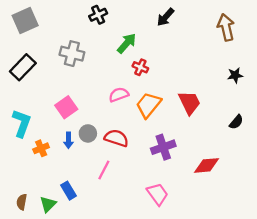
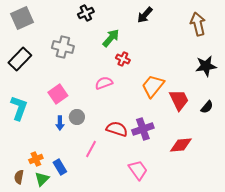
black star: (235, 75) -> (206, 66), size x1.5
red trapezoid: (189, 103) -> (179, 100), moved
orange trapezoid: (148, 105) -> (153, 86), moved
red semicircle: (116, 138) -> (117, 129), moved
orange cross: (41, 148) -> (36, 159), moved

